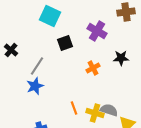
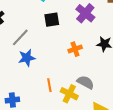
blue star: (35, 86) -> (27, 58), moved
gray semicircle: (109, 110) -> (85, 82), moved

